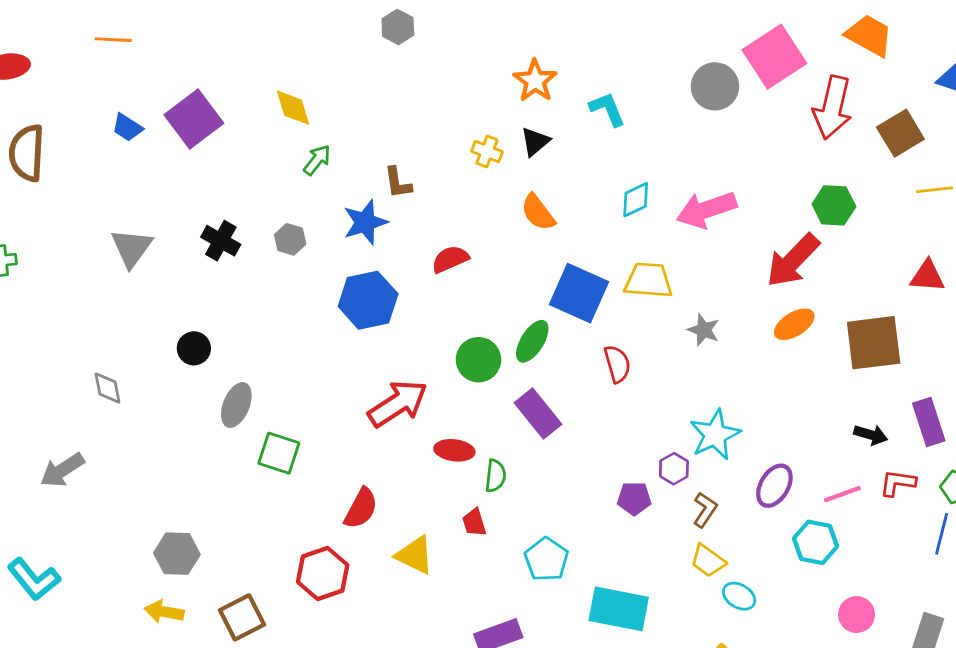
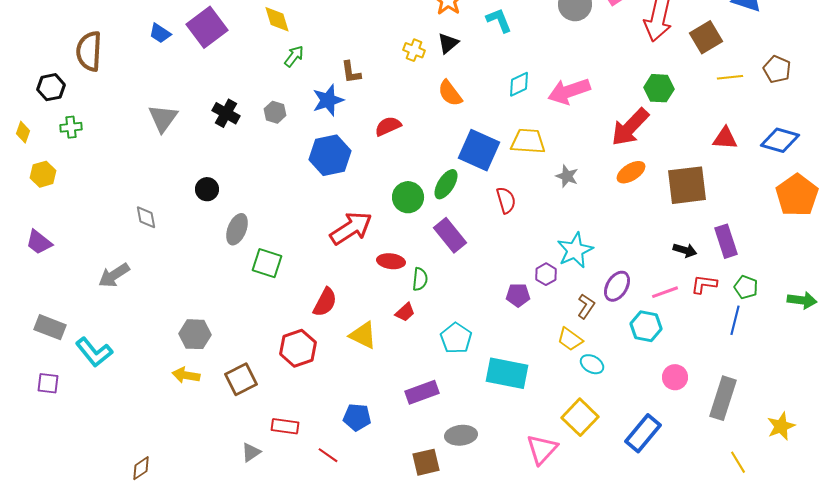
brown L-shape: (705, 510) -> (586, 306), moved
red trapezoid: (474, 523) -> (405, 312), turned -115

